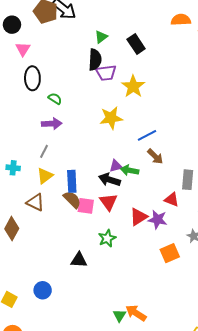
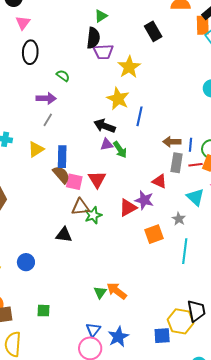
black rectangle: (136, 44) -> (153, 31), moved
green semicircle: (55, 99) -> (63, 76), moved
yellow star: (111, 118) -> (118, 99), moved, turned 30
blue line: (147, 135) -> (139, 116), turned -54
gray line: (44, 151) -> (48, 120), moved
brown arrow: (155, 156) -> (172, 142), moved, turned 132
green arrow: (130, 170) -> (120, 150), turned -138
black arrow: (109, 180) -> (105, 126), moved
brown triangle: (35, 202) -> (80, 207), moved, turned -36
red triangle: (139, 217) -> (128, 208), moved

